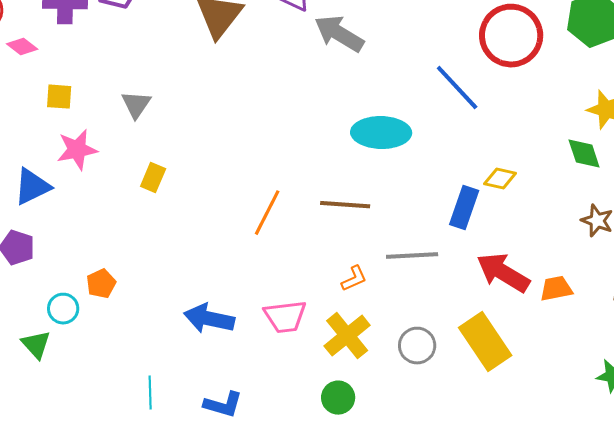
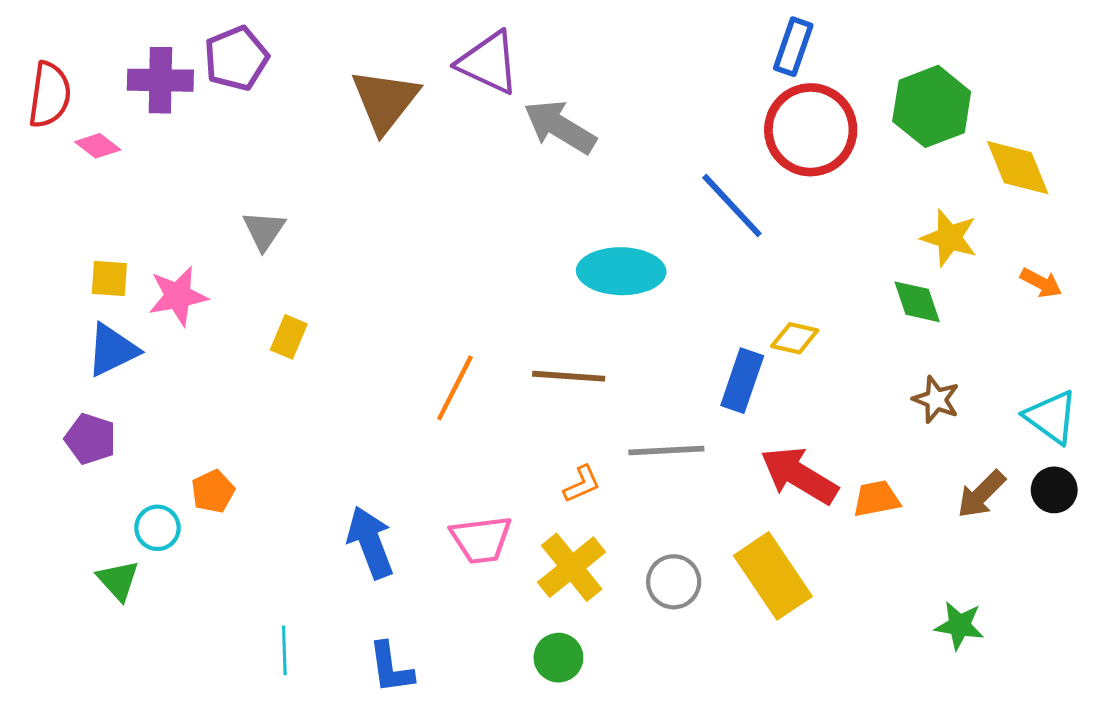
yellow square: (59, 97) -> (109, 278), moved
blue arrow: (209, 319) -> (370, 542), turned 57
blue L-shape: (223, 405) -> (391, 668), turned 66

